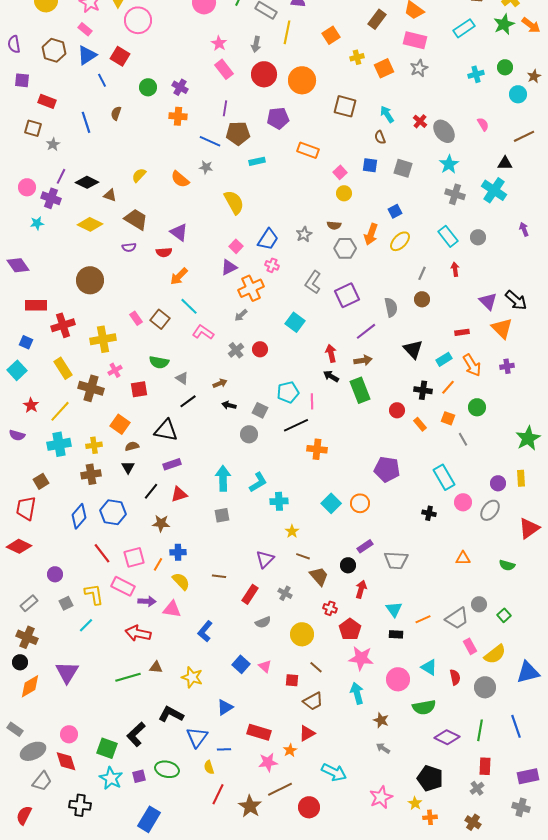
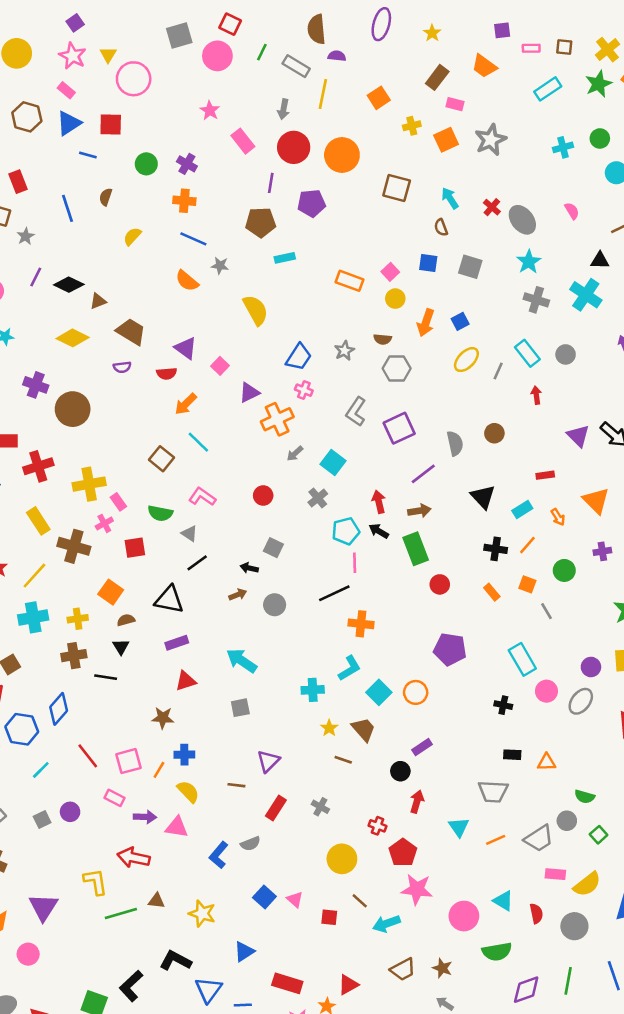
pink rectangle: (415, 40) -> (455, 104), moved, size x0.6
pink star: (219, 43) -> (210, 111), moved
red square: (120, 56) -> (111, 125), turned -30
gray star: (419, 68) -> (491, 140), size x1.4
blue line: (102, 80) -> (88, 155), turned -48
red rectangle: (47, 101) -> (18, 182), turned 48
purple line: (225, 108) -> (271, 183), moved
blue line: (210, 141) -> (193, 239), moved
orange rectangle: (308, 150) -> (350, 281), moved
yellow semicircle: (139, 175) -> (132, 236), moved
brown triangle: (110, 195) -> (98, 301), turned -40
purple cross: (51, 198) -> (36, 385), moved
orange arrow: (371, 234) -> (426, 323), moved
pink square: (236, 246) -> (220, 366), moved
gray line: (422, 273) -> (498, 371), moved
gray arrow: (241, 315) -> (295, 454), moved
pink rectangle: (136, 318) -> (118, 502), moved
orange triangle: (502, 328) -> (596, 501), moved
pink L-shape: (203, 332) -> (202, 497), moved
red circle: (260, 349) -> (263, 495), moved
gray cross: (236, 350) -> (318, 498), moved
orange arrow: (472, 365) -> (558, 517), size x0.6
purple cross: (507, 366) -> (602, 551), moved
brown arrow: (220, 383) -> (238, 595), moved
cyan pentagon: (288, 392) -> (346, 531), moved
gray square: (260, 410) -> (273, 548), moved
red circle: (397, 410) -> (440, 584), moved
cyan arrow: (223, 478) -> (242, 661), turned -55
cyan L-shape: (258, 482) -> (350, 668), moved
black line: (151, 491) -> (106, 677), moved, turned 60
blue hexagon: (113, 512) -> (22, 729), moved
purple triangle: (265, 559) -> (268, 761), moved
gray trapezoid: (396, 560) -> (493, 792), moved
green semicircle: (507, 565) -> (585, 797), moved
purple circle: (55, 574) -> (70, 812), moved
brown trapezoid: (319, 576) -> (364, 729), moved
pink rectangle: (123, 586) -> (115, 798), size x0.7
yellow L-shape: (94, 594) -> (95, 882), moved
gray semicircle: (263, 622) -> (250, 844), moved
cyan line: (86, 625) -> (41, 770), moved
black rectangle: (396, 634) -> (512, 755), moved
pink rectangle: (470, 646) -> (555, 874), turned -56
cyan arrow: (357, 693) -> (386, 924), moved, turned -95
brown trapezoid: (313, 701) -> (403, 969), moved
pink circle: (69, 734) -> (28, 954), moved
purple diamond: (447, 737) -> (526, 990), turned -45

